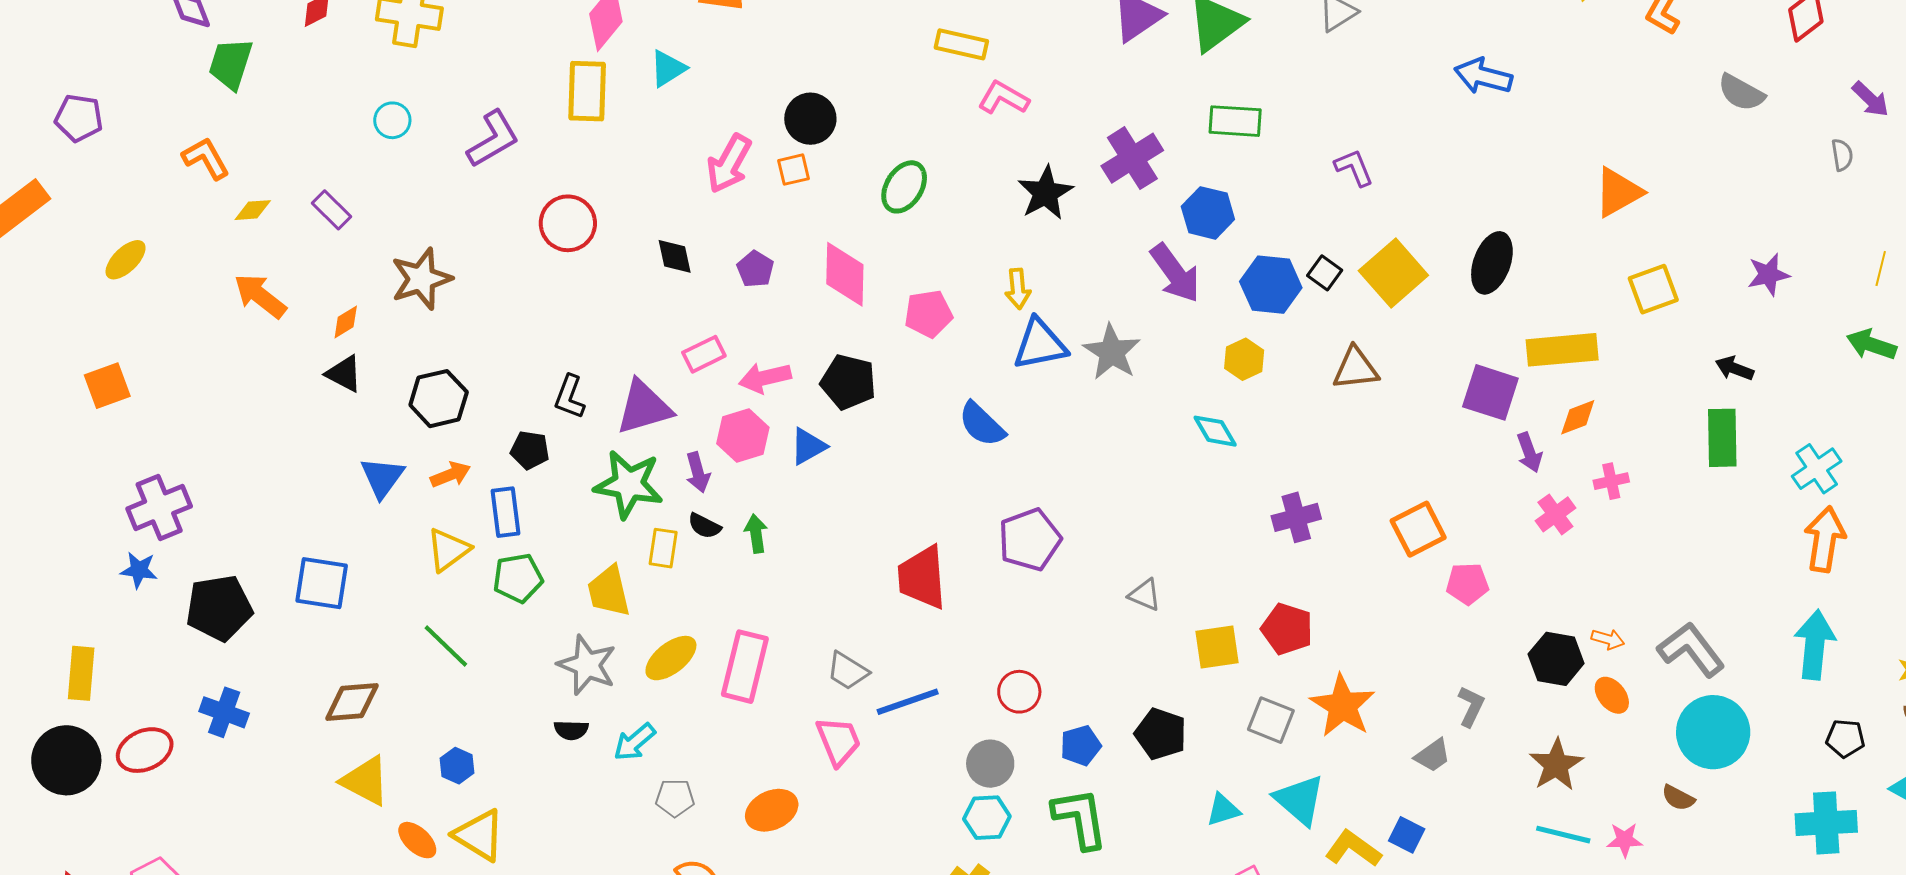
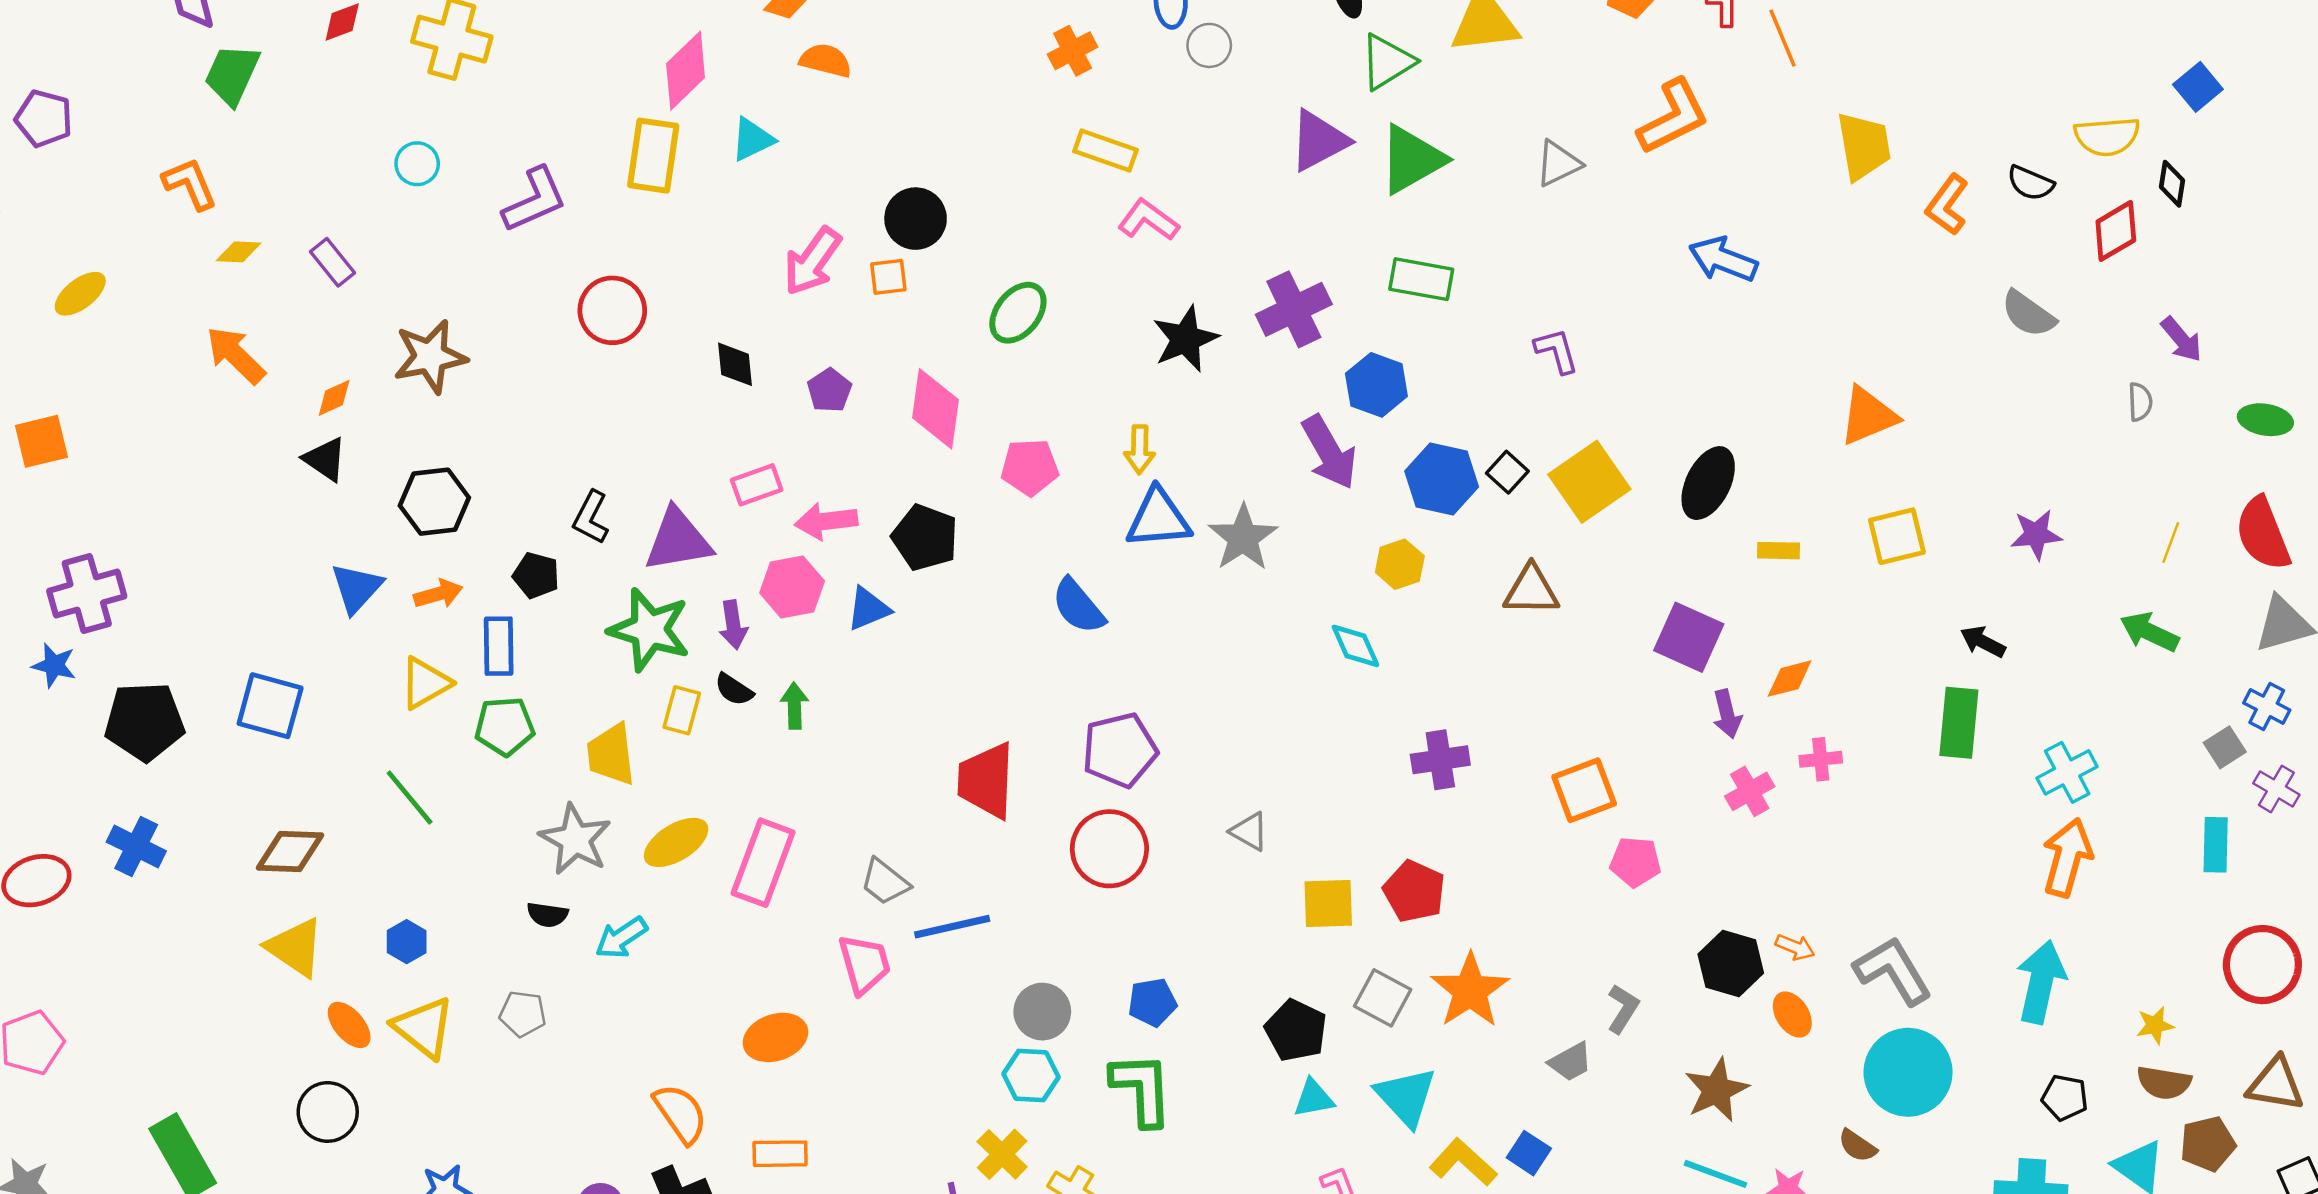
yellow rectangle: (1562, 350) -> (1779, 551), moved, size x0.5
red circle: (1019, 692) -> (1109, 849), moved, size x1.5
black pentagon: (1161, 734) -> (1296, 1030), moved
gray pentagon: (675, 798) -> (523, 1014), moved

